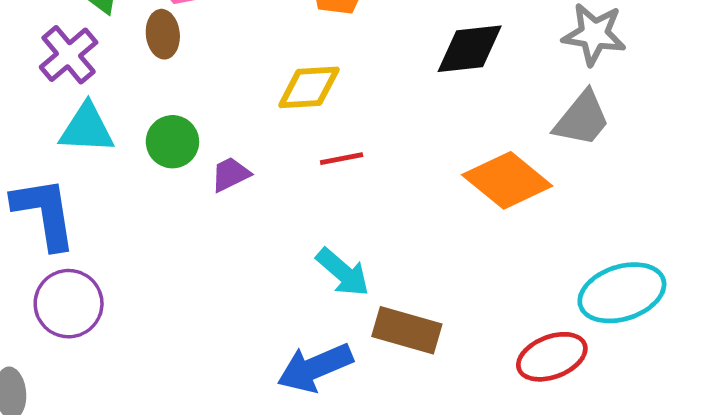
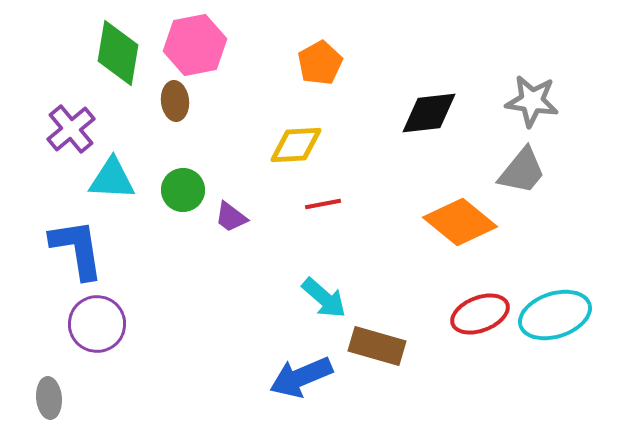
purple cross: (69, 55) -> (71, 129), moved
purple trapezoid: (230, 174) -> (231, 217), turned -117
red ellipse: (552, 357) -> (480, 314), moved

